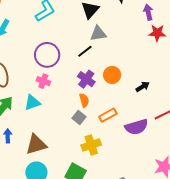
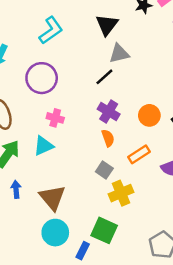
purple circle: (47, 55) -> (42, 78), moved
orange circle: (112, 75) -> (149, 115), moved
gray square: (79, 118) -> (104, 170), moved
brown triangle: (36, 144) -> (52, 198), turned -50

